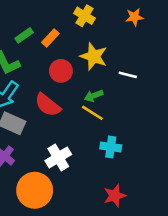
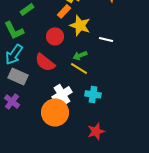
orange rectangle: (50, 38) -> (64, 11), moved
white cross: (58, 157) -> (62, 94), moved
orange circle: (35, 190) -> (55, 112), moved

